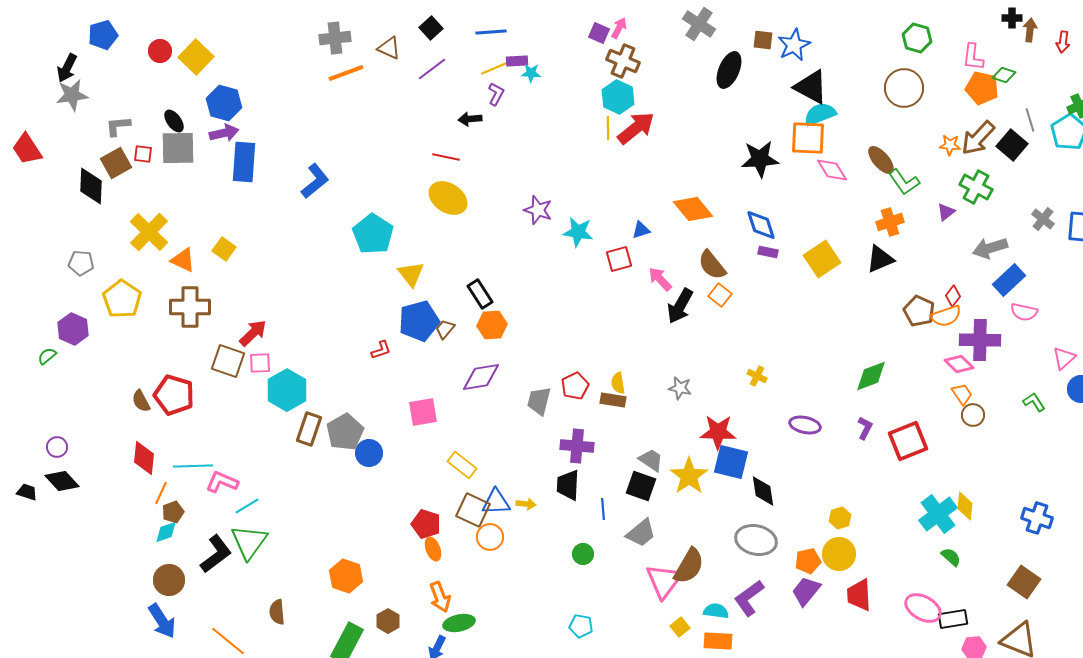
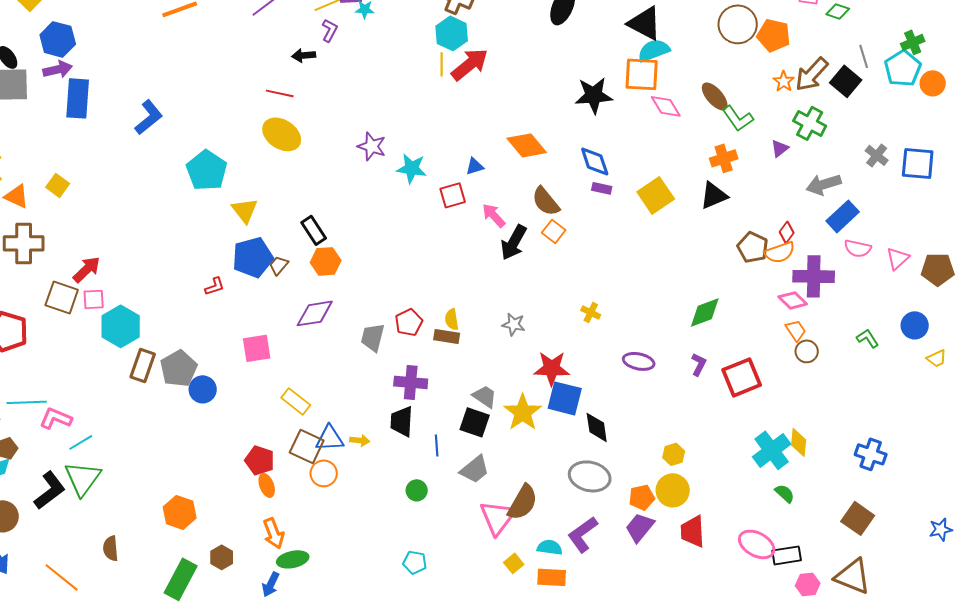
orange pentagon: (982, 88) -> (774, 35), moved
orange star: (950, 145) -> (784, 81), turned 30
pink triangle: (1064, 358) -> (898, 258), moved

